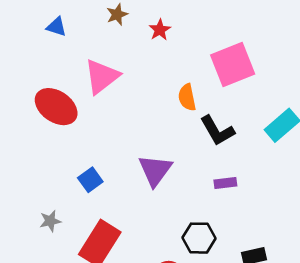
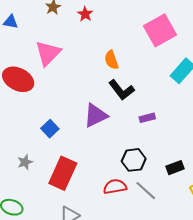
pink square: (233, 65) -> (160, 30), moved
black L-shape: (217, 131) -> (121, 90), moved
purple triangle: (155, 170) -> (96, 116), turned 36

